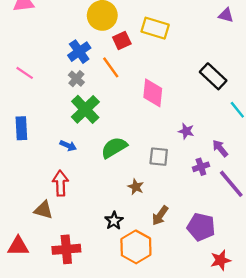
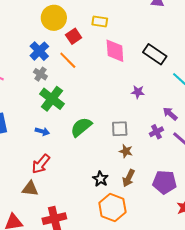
yellow rectangle: (155, 28) -> (100, 21), size x0.7
pink diamond: (153, 93) -> (115, 51), moved
purple star: (186, 131) -> (138, 92), moved
red arrow: (60, 183) -> (41, 164), turned -130
brown star: (136, 187) -> (126, 151), moved
black star: (114, 221) -> (100, 179), moved

